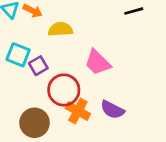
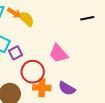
yellow semicircle: (60, 29) -> (26, 19), moved, turned 42
orange cross: (78, 111) -> (42, 88), turned -30

